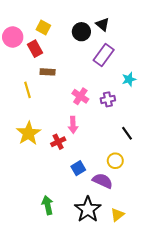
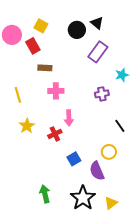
yellow line: (27, 90) -> (18, 95), moved
pink cross: (80, 96) -> (56, 91), moved, turned -35
yellow star: (29, 133) -> (27, 126), size x0.7
purple semicircle: (103, 181) -> (97, 171), turned -138

